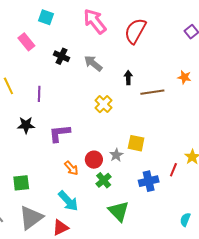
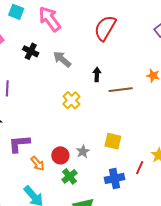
pink arrow: (95, 21) -> (50, 19), moved
purple L-shape: (60, 133) -> (19, 144), moved
yellow square: (136, 143) -> (113, 141), moved

